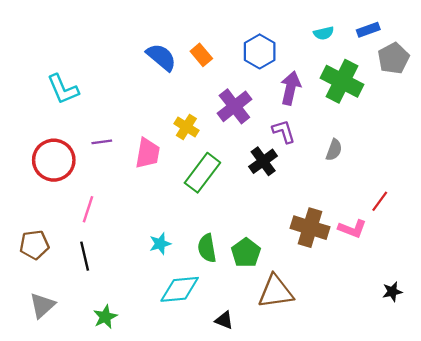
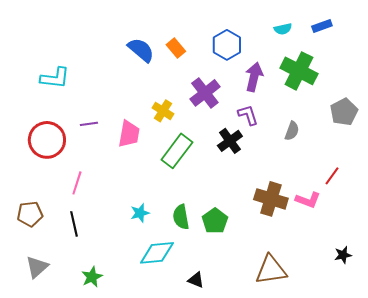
gray pentagon: (393, 58) -> (344, 112), moved
cyan L-shape: (63, 89) -> (55, 78), turned -60
brown triangle: (276, 292) -> (271, 270), moved

